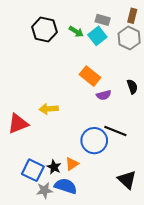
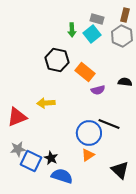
black hexagon: (44, 29) -> (57, 60), moved
green arrow: (76, 32) -> (72, 30), turned 56
black semicircle: (132, 87) -> (125, 82), turned -64
orange triangle: (72, 164) -> (88, 155), moved
gray star: (44, 190) -> (18, 149), moved

